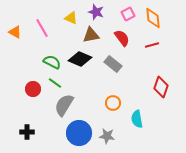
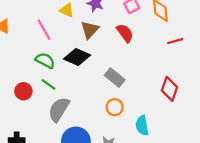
pink line: (42, 28) -> (44, 30), moved
brown triangle: (91, 35) -> (90, 30), turned -36
red line: (152, 45) -> (175, 41), moved
gray rectangle: (113, 64) -> (115, 78), moved

